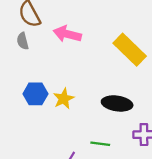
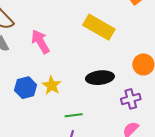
pink arrow: (67, 34) -> (40, 42), moved, turned 60
green line: (100, 144) -> (74, 115), moved

